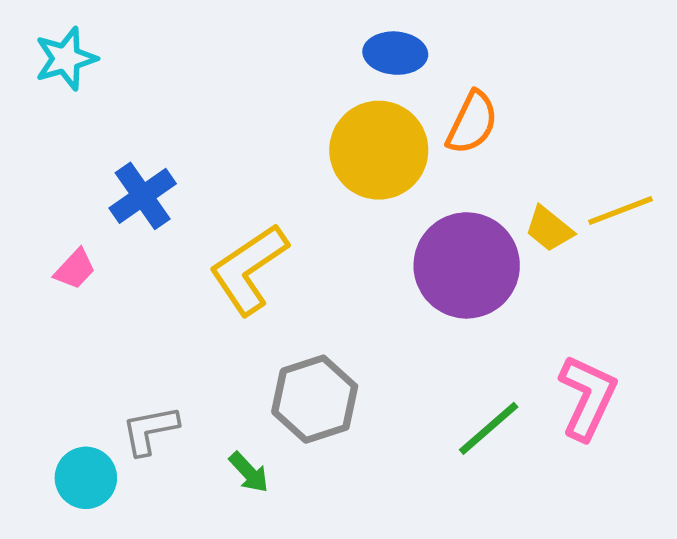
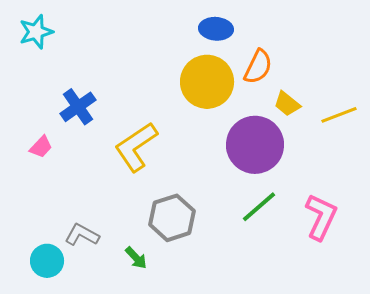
yellow trapezoid: (549, 229) -> (287, 104), moved
green line: (489, 428) -> (259, 207), moved
gray L-shape: (150, 430) -> (82, 235), turned 40

